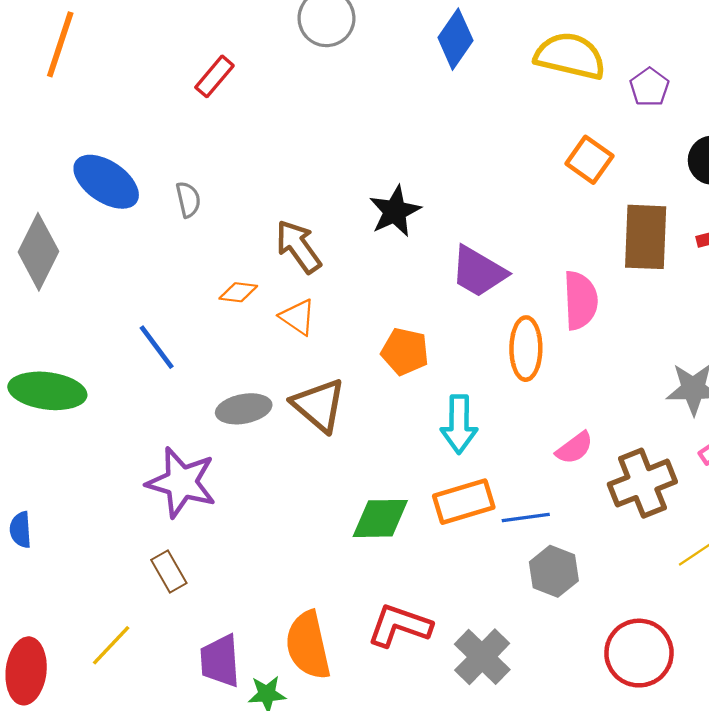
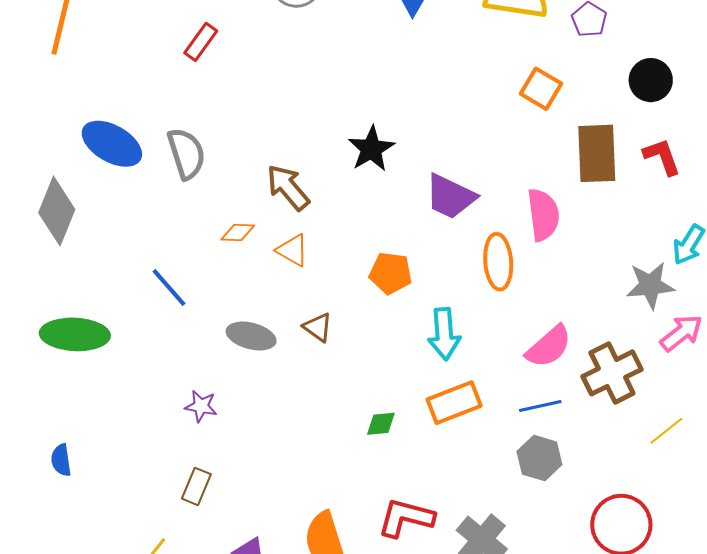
gray semicircle: (188, 200) -> (186, 154), size x1.6
brown triangle: (319, 405) -> (318, 327), size x0.6
gray ellipse: (244, 409) -> (251, 336), turned 30
pink semicircle: (574, 448) -> (549, 347), size x1.4
purple star: (181, 482) -> (201, 406), size x0.5
green diamond: (380, 518) -> (381, 424), size x0.6
blue line: (526, 518) -> (540, 406), moved
brown rectangle: (169, 571) -> (196, 486), turned 57

